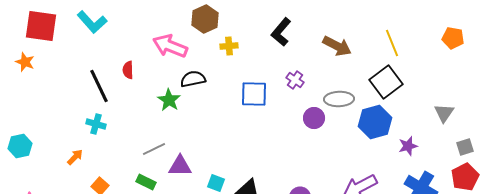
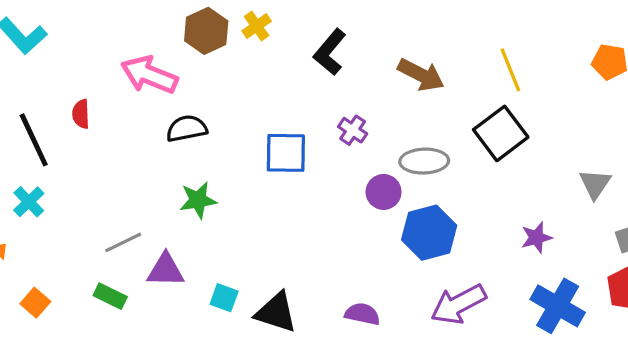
yellow cross: (229, 46) -> (257, 26), moved, turned -30
green star: (169, 100) -> (198, 200), moved, turned 30
blue hexagon: (375, 122) -> (429, 233), moved
cyan cross: (96, 124) -> (29, 202), turned 30

